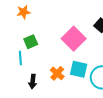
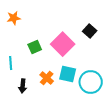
green square: (31, 42) -> (35, 47), moved

